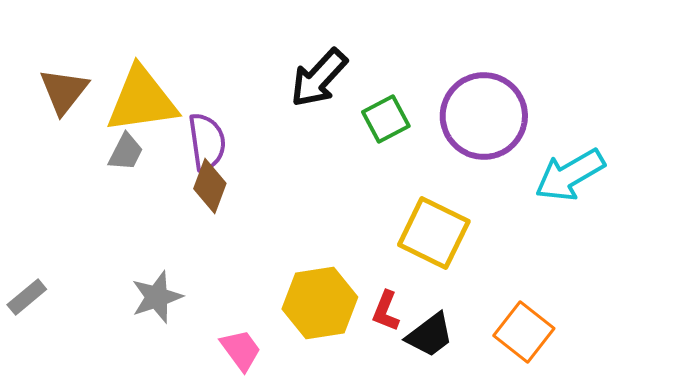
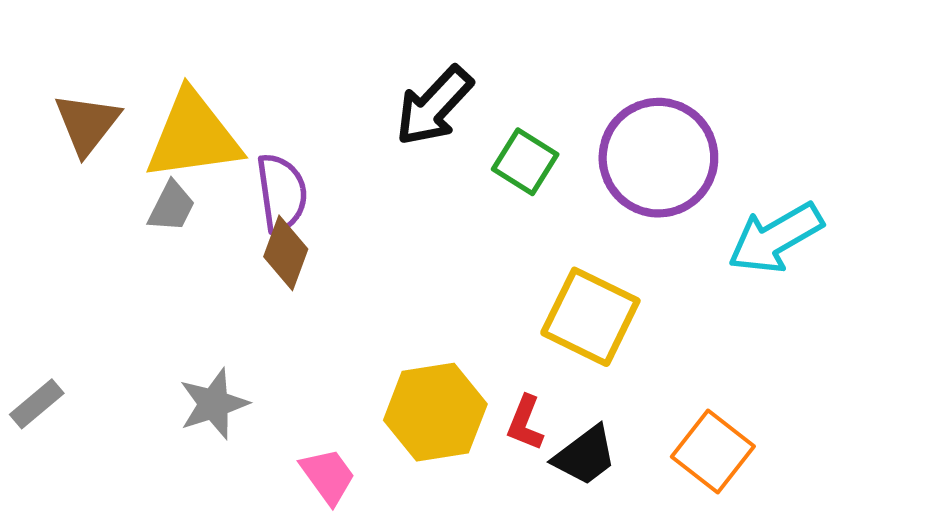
green square: (386, 119) -> (525, 162), turned -30

